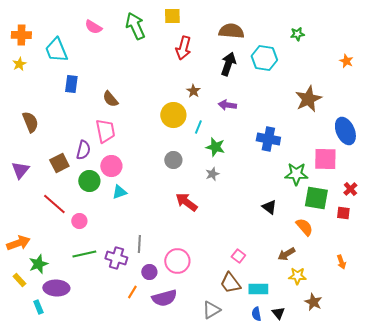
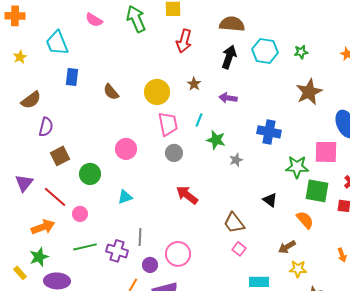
green star: (297, 34) -> (301, 52), moved
orange cross: (21, 35) -> (15, 16), moved
yellow circle: (173, 115) -> (157, 92), moved
brown semicircle: (30, 122) -> (31, 100), moved, turned 75
pink trapezoid: (105, 131) -> (168, 124), moved
purple semicircle: (83, 150) -> (46, 127), moved
pink circle: (111, 166) -> (126, 149), moved
purple triangle: (20, 170) -> (24, 183), moved
gray star: (212, 174) -> (236, 160), moved
cyan triangle: (119, 192) -> (125, 197), moved
orange arrow: (18, 243) -> (43, 227), moved
brown trapezoid: (230, 283) -> (234, 223), moved

